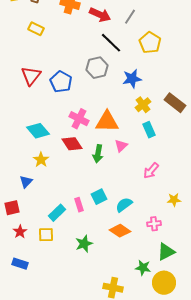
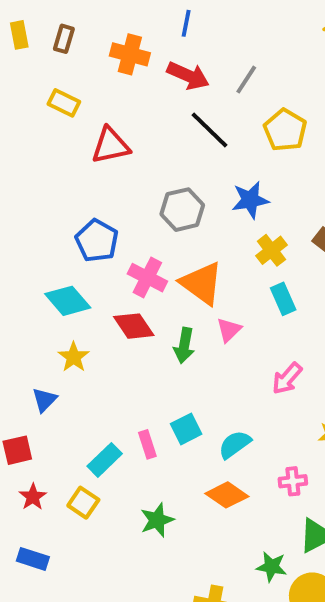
gray hexagon: (97, 68) -> (182, 210), moved
red triangle: (31, 76) -> (110, 146), moved, turned 40
blue pentagon: (61, 82) -> (97, 241), moved
orange triangle: (107, 122) -> (202, 283), turned 35
yellow square: (46, 235) -> (83, 503), turned 35

